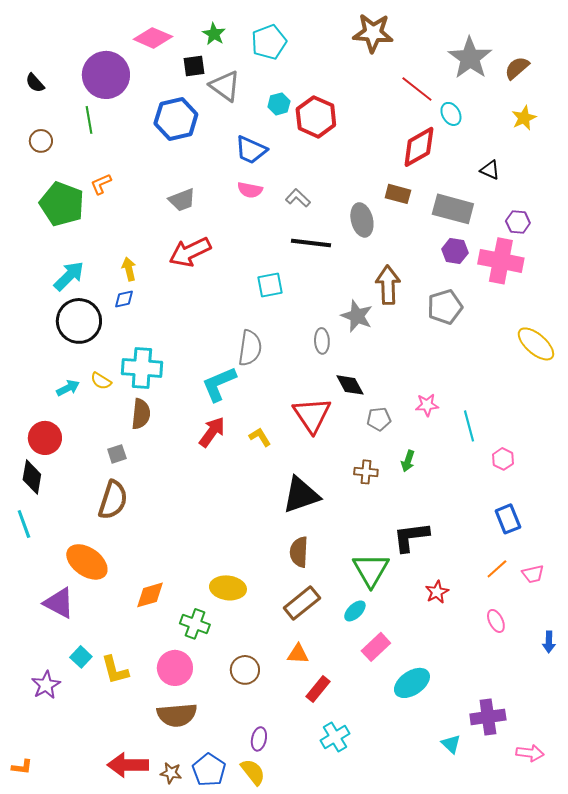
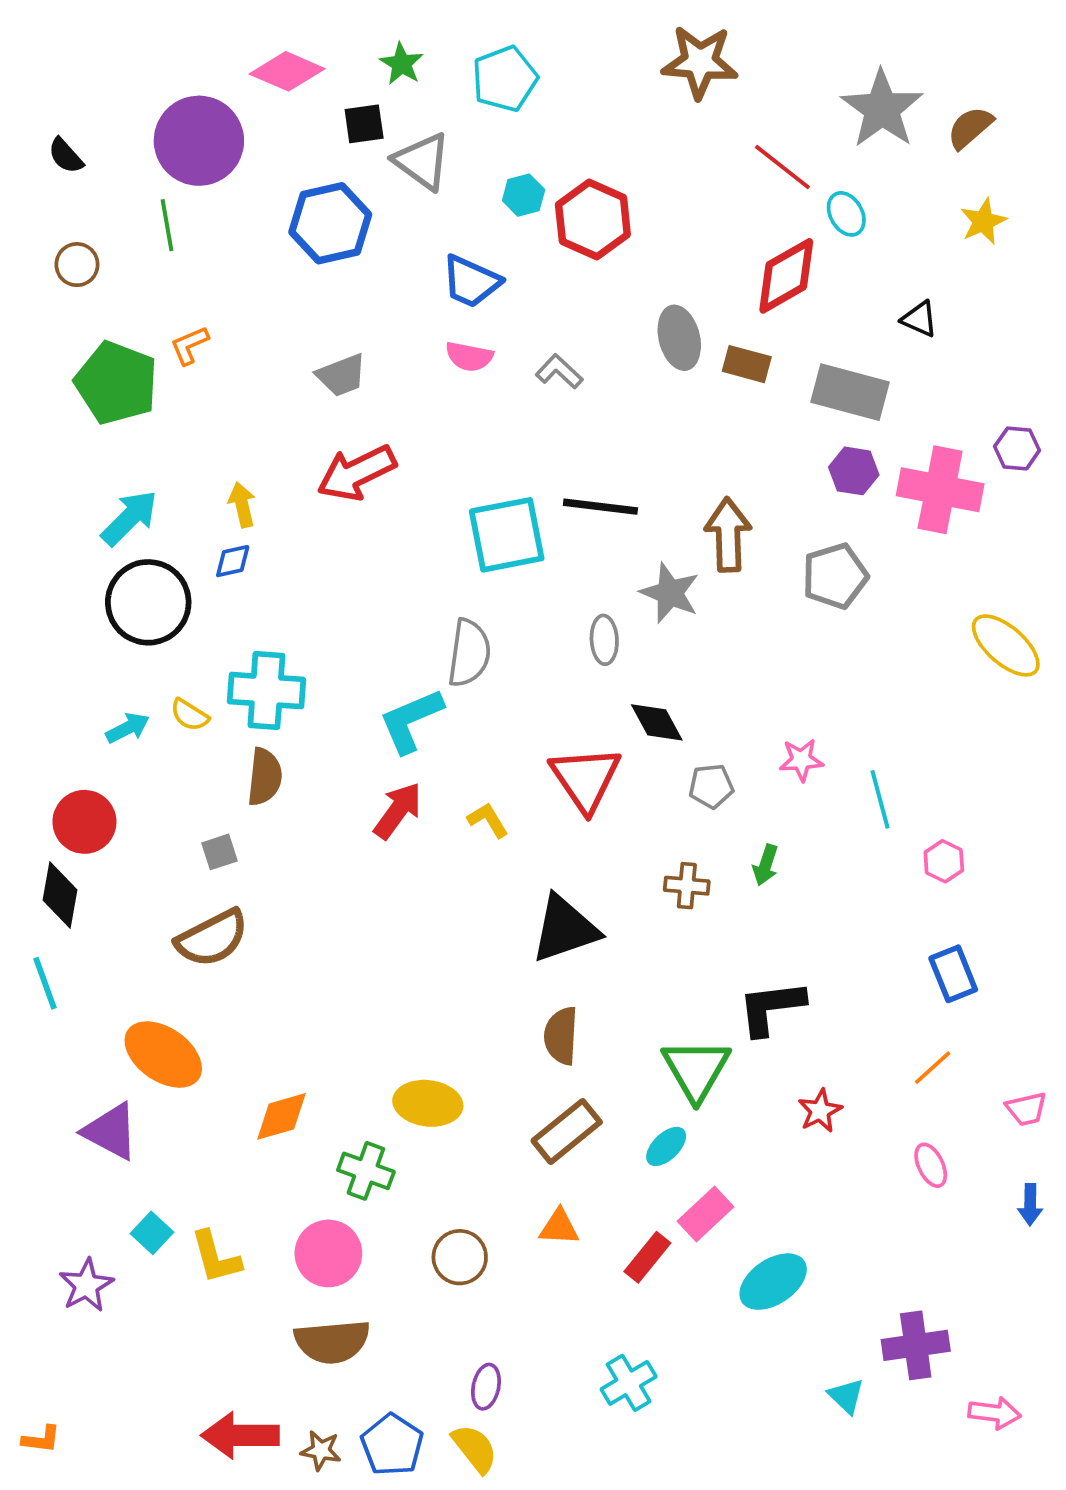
gray ellipse: (362, 220) -> (679, 338), moved
purple hexagon: (518, 222) -> (1017, 448), moved
black line: (311, 243) -> (600, 507), moved
cyan square: (270, 285) -> (507, 535), size x1.6
brown semicircle: (113, 500) -> (212, 938), turned 45
pink trapezoid: (533, 574) -> (1026, 1109), moved
red rectangle: (318, 689) -> (647, 1257), moved

